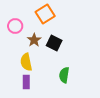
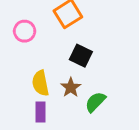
brown star: (34, 40) -> (71, 87), moved
green semicircle: (64, 75) -> (95, 102), turned 35

